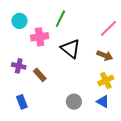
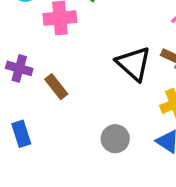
black triangle: (71, 49) -> (134, 64), moved

